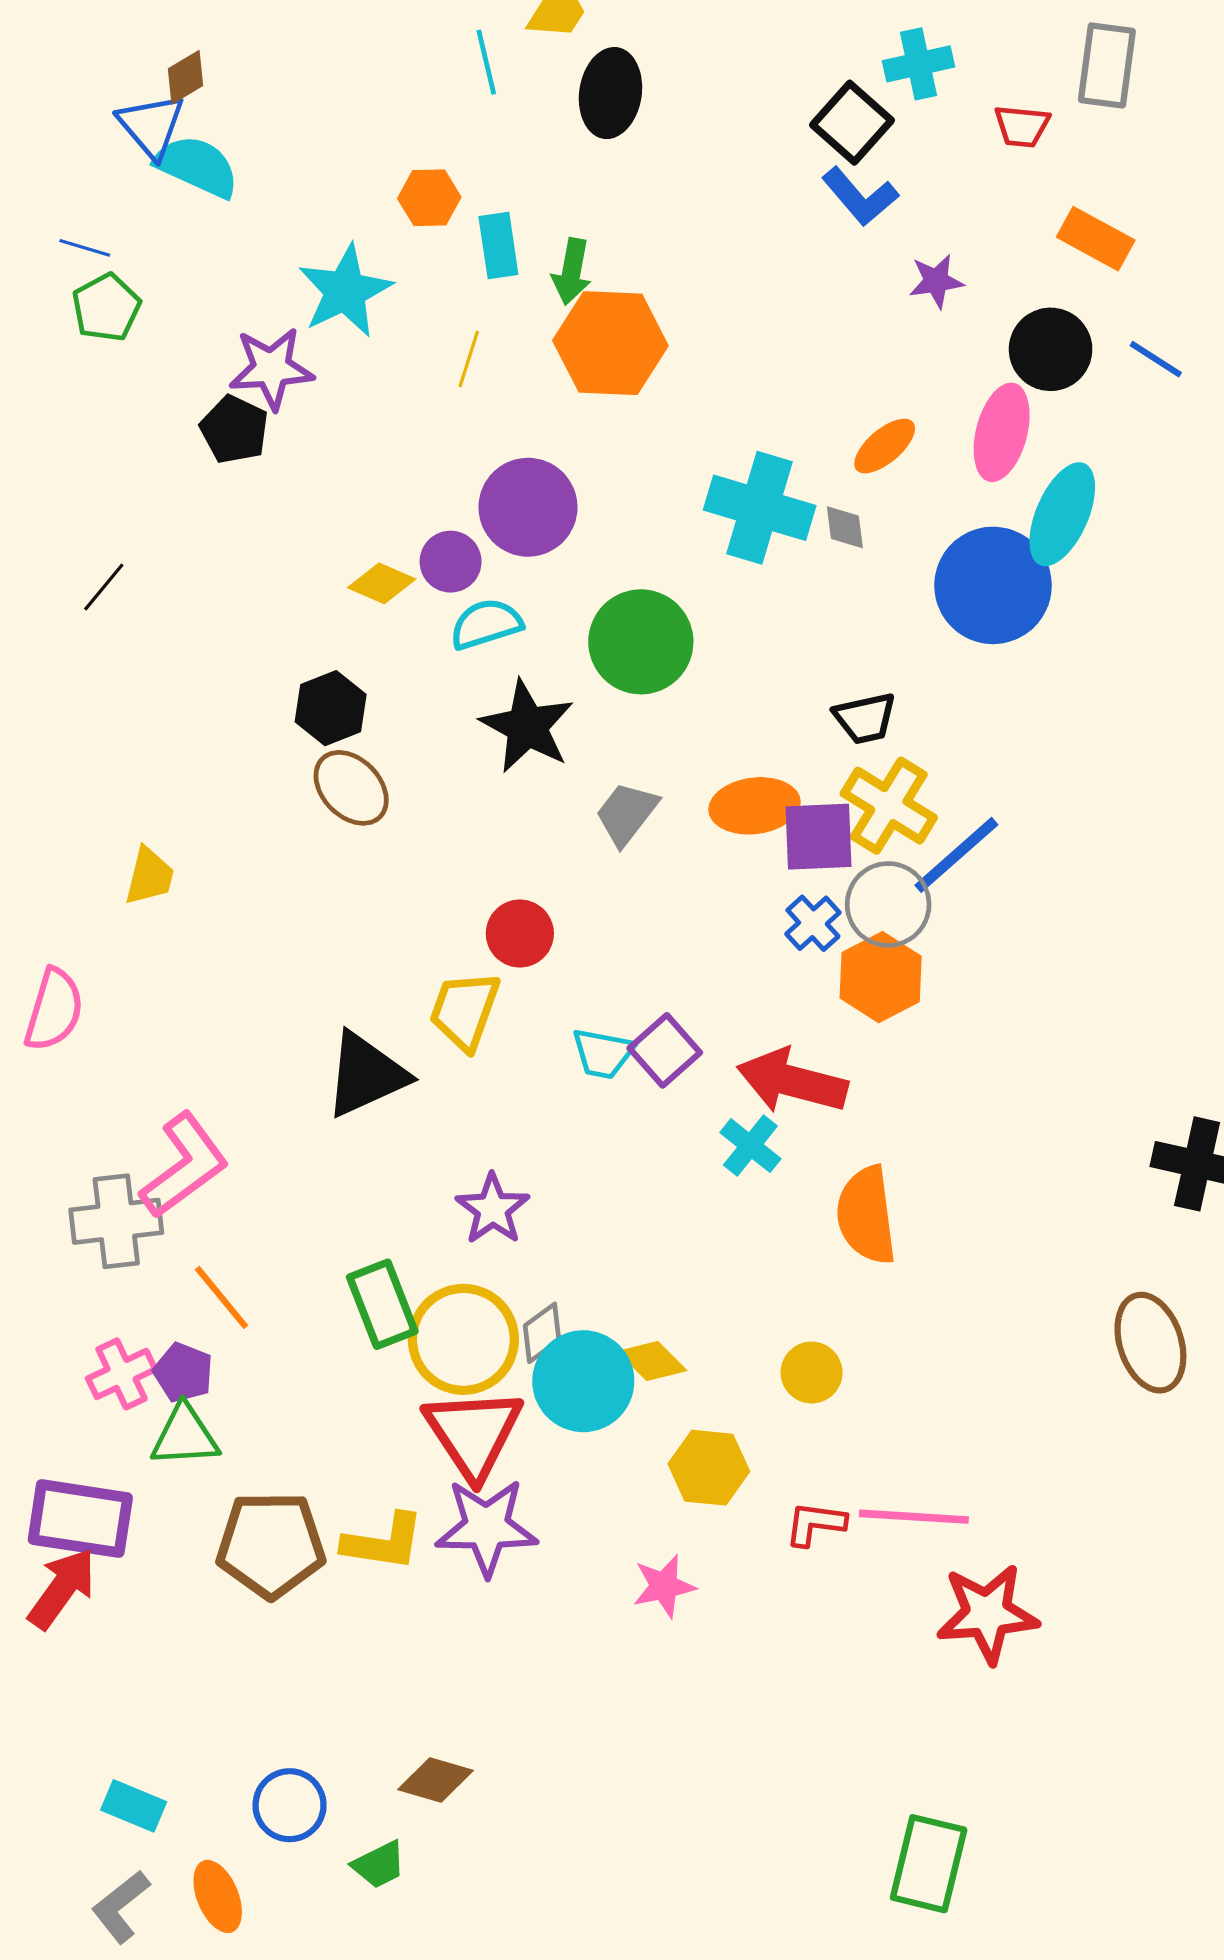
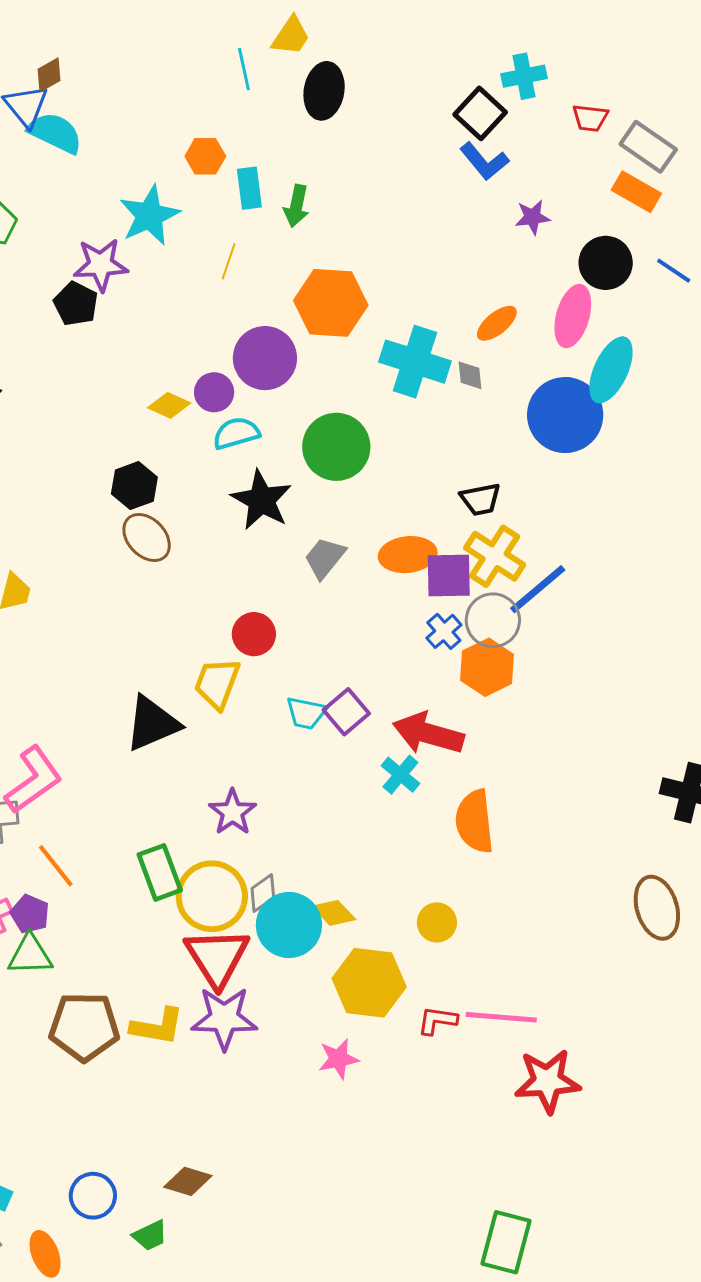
gray rectangle: (1107, 65) -> (648, 147), moved, turned -64
orange hexagon: (610, 343) -> (331, 303), moved
yellow hexagon: (709, 1468) -> (369, 983), size x1.4

